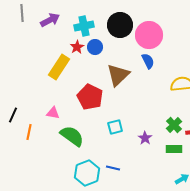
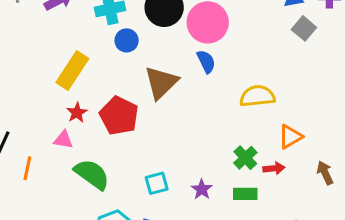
red star: (77, 47) -> (77, 113), moved
cyan square: (115, 127) -> (157, 183), moved
purple star: (145, 138) -> (202, 189), moved

